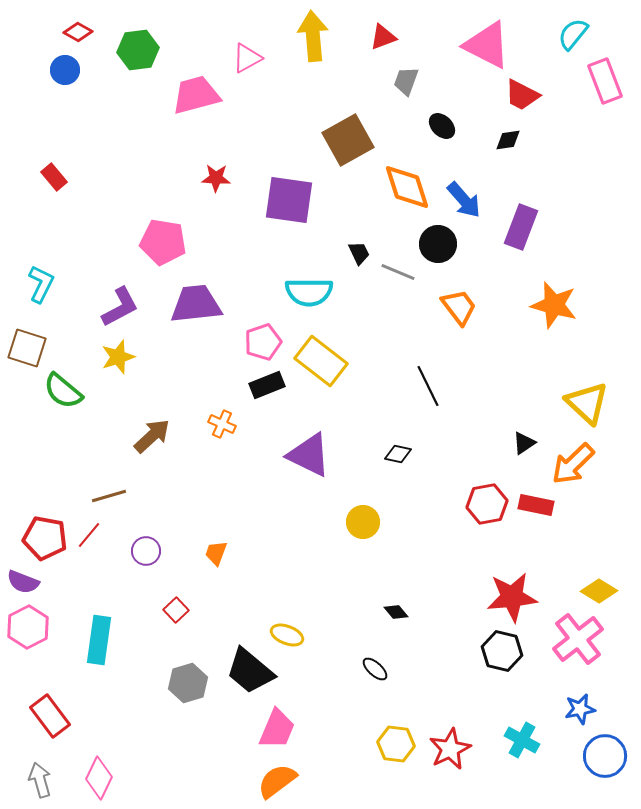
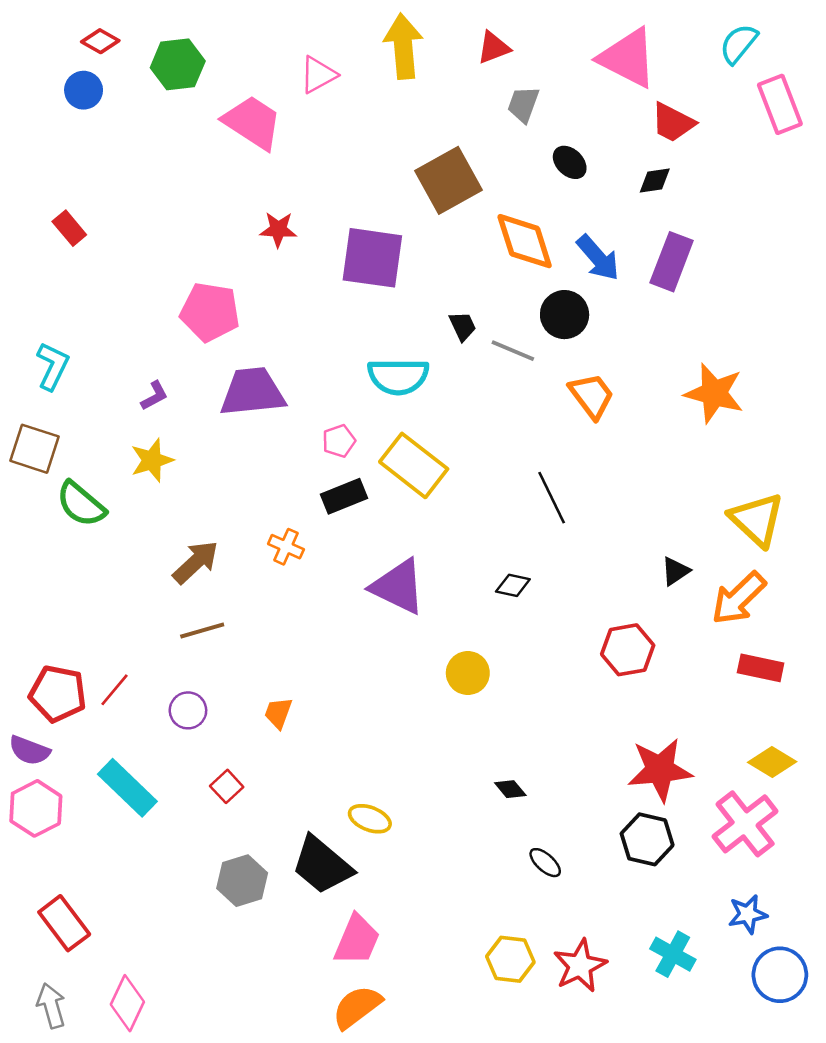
pink trapezoid: (196, 95) -> (252, 122), turned 48
purple rectangle: (521, 227) -> (672, 262), moved
purple L-shape: (120, 307) -> (154, 396), size x0.6
pink pentagon: (263, 342) -> (339, 441), size x0.7
brown line: (109, 496) -> (202, 630), moved
red rectangle: (536, 505) -> (761, 668), moved
cyan rectangle: (99, 640) -> (127, 788), moved, turned -54
black ellipse: (375, 669) -> (545, 863), moved

